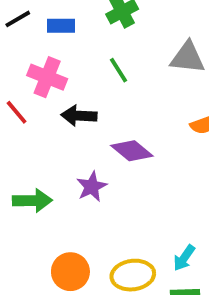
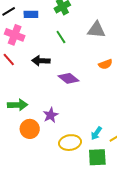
pink cross: (47, 77) -> (15, 35), moved
purple star: (92, 187) -> (51, 115), moved
orange circle: (70, 272) -> (30, 129), moved

